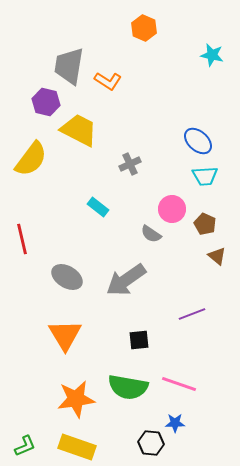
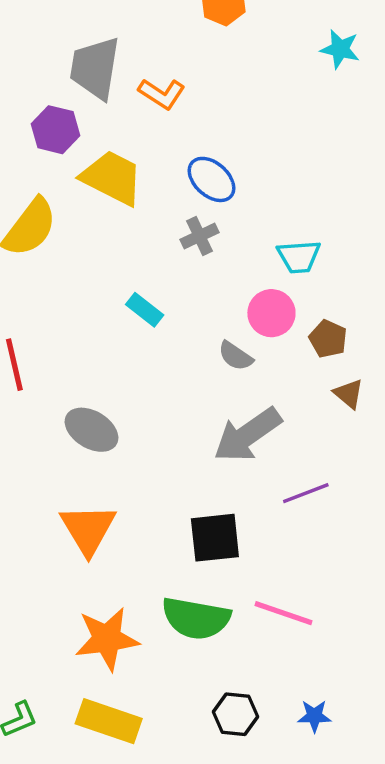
blue ellipse: (198, 141) -> (211, 179), moved
cyan trapezoid: (205, 176) -> (299, 257), moved
gray arrow: (126, 280) -> (247, 435), moved
black square: (139, 340) -> (215, 538), size x1.5
blue star: (175, 423) -> (314, 716), moved

